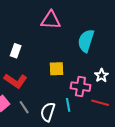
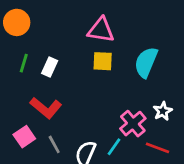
yellow square: (57, 69) -> (103, 61), moved
pink cross: (80, 87) -> (133, 124), turned 36
cyan line: (68, 105) -> (114, 147), turned 40

